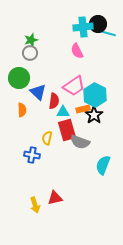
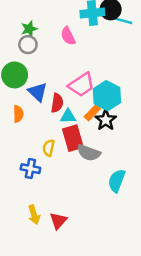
pink semicircle: (77, 51) -> (68, 36), moved
orange rectangle: (83, 109) -> (92, 113), turned -32
red triangle: (55, 198) -> (58, 221), turned -35
yellow arrow: (35, 205) -> (34, 215), moved

